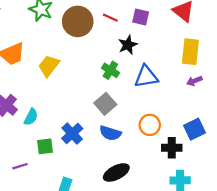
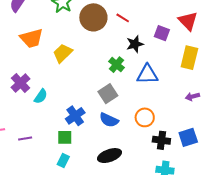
purple square: (141, 17) -> (162, 33), moved
purple arrow: (194, 81) -> (193, 97), moved
blue square: (195, 129) -> (188, 137), moved
green square: (45, 146) -> (65, 137), moved

